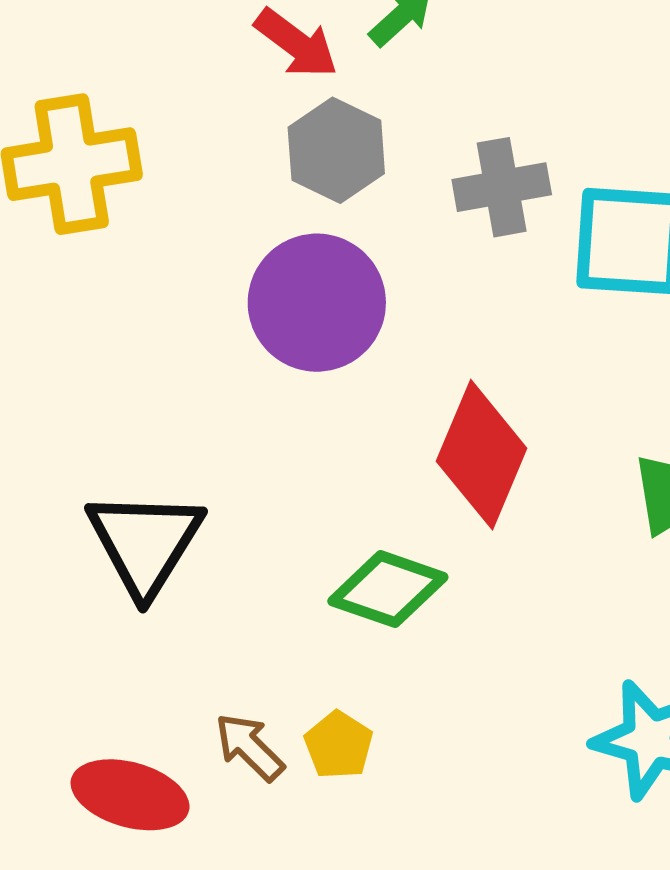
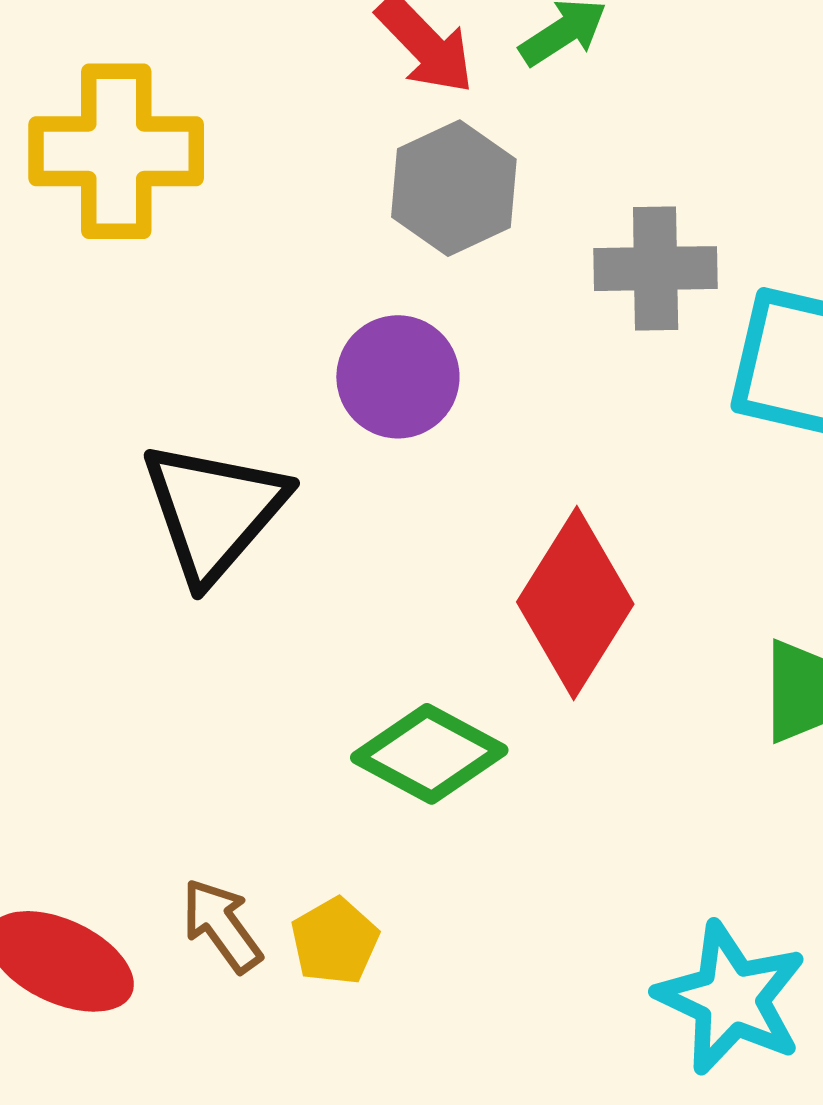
purple circle: (317, 303) -> (398, 377), size x0.7
black triangle: (145, 543) -> (214, 511), moved

